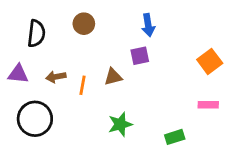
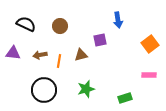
brown circle: (84, 24) -> (60, 26), moved
blue arrow: (148, 25) -> (118, 20), moved
black semicircle: (36, 33) -> (26, 24), turned -72
black circle: (35, 119) -> (44, 90), moved

